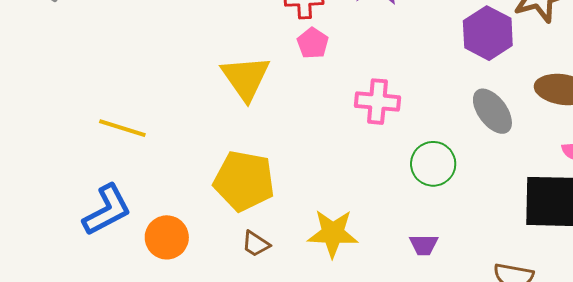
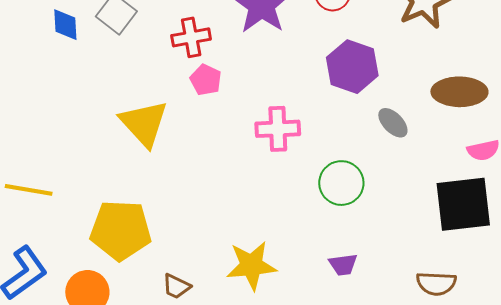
purple hexagon: (488, 33) -> (352, 67), moved
gray ellipse: (492, 111) -> (393, 123), size x0.7
yellow pentagon: (244, 181) -> (121, 230), moved

